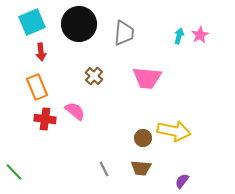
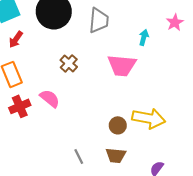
cyan arrow: (179, 36) -> (144, 37), moved
red arrow: (41, 52) -> (16, 39), turned 42
red cross: (45, 119) -> (20, 106), turned -30

